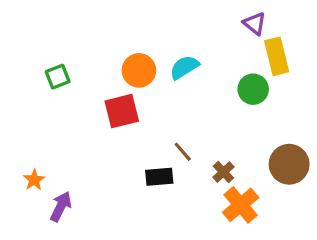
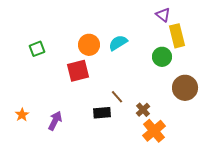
brown circle: (289, 164) -> (185, 88), moved
purple arrow: (61, 206) -> (55, 121), moved

